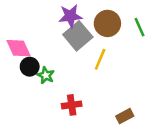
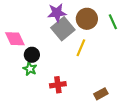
black circle: (30, 67) -> (32, 55), moved
green star: (46, 75) -> (30, 69), moved

